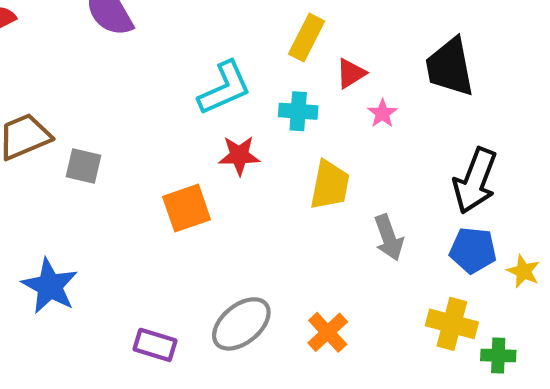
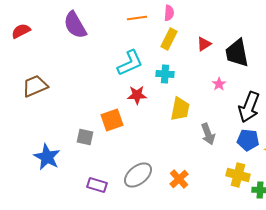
red triangle: (351, 73) -> (204, 44), moved
pink star: (382, 113) -> (219, 84), moved
gray square: (83, 166) -> (85, 137), moved

